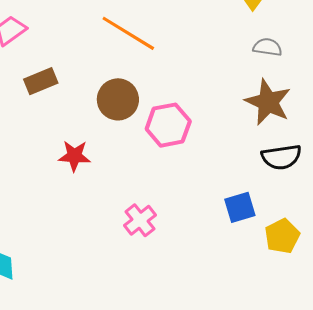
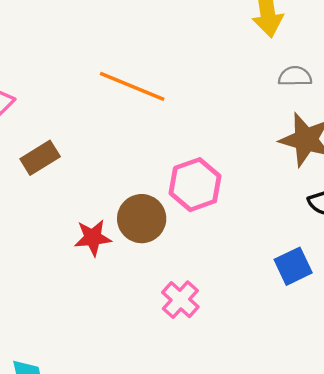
brown circle: (118, 99) -> (142, 219), moved

